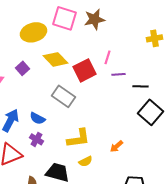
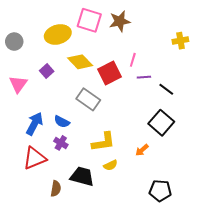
black line: (140, 86) -> (166, 89), turned 35
black square: (150, 112) -> (161, 123), moved

